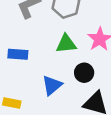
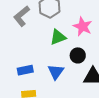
blue rectangle: (18, 54) -> (25, 70), moved

